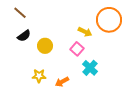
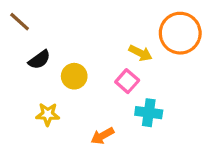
brown line: (20, 13) -> (20, 22), moved
cyan cross: (90, 68) -> (149, 113), turned -35
yellow star: (39, 76) -> (48, 114), moved

